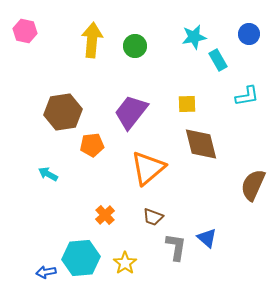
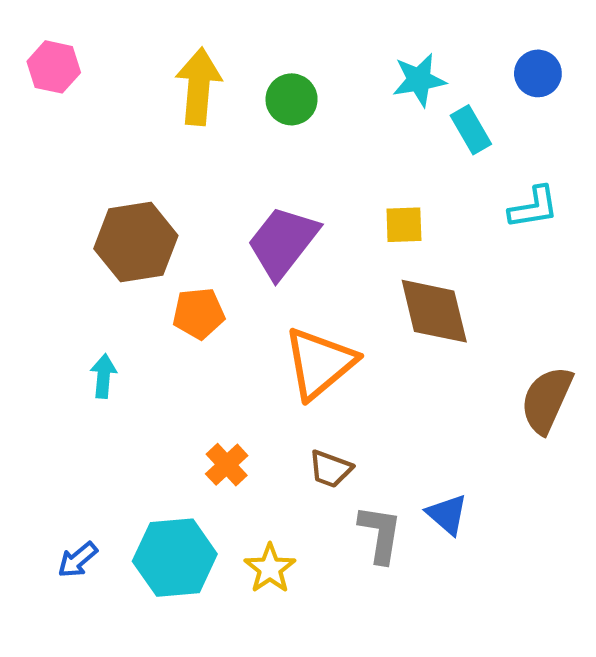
cyan arrow: (48, 174) -> (103, 376), turned 66
blue arrow: (46, 272) -> (78, 560), moved, turned -30

